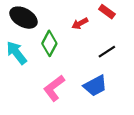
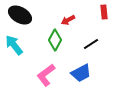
red rectangle: (107, 12) -> (104, 12), moved, turned 48
green diamond: (49, 43) -> (55, 40), moved

